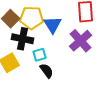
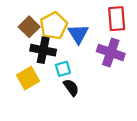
yellow pentagon: (32, 18) -> (54, 26), turned -30
purple cross: (80, 41) -> (111, 52), turned -30

